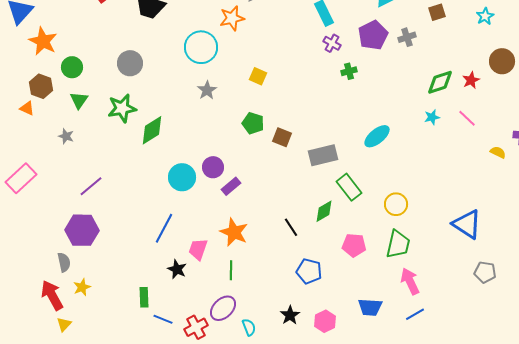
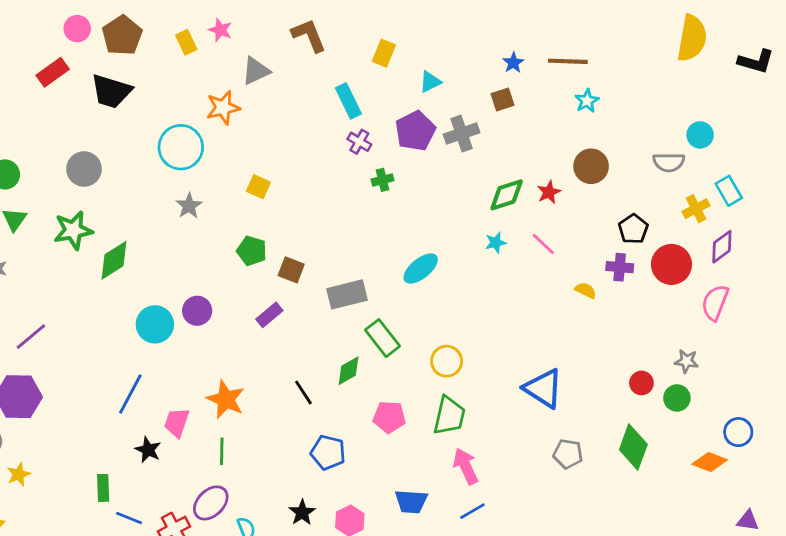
cyan star: (485, 16) -> (587, 101), moved
gray cross: (407, 37) -> (462, 134), size x1.4
purple rectangle: (231, 186) -> (269, 315), moved

